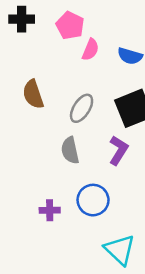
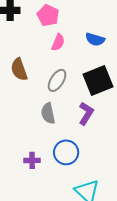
pink semicircle: (90, 50) -> (58, 42), moved

